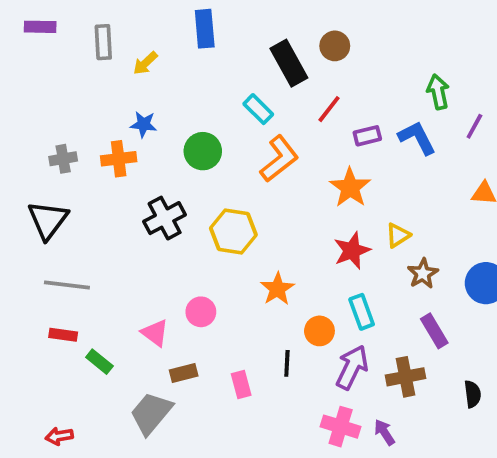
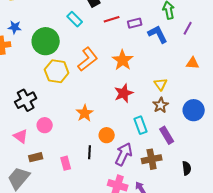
red line: (329, 109) -> (112, 19), turned 35
purple rectangle: (367, 136) -> (135, 23), moved
green circle: (203, 151) -> (46, 41), size x1.4
orange L-shape: (279, 159) -> (88, 59), moved
black cross: (165, 218) -> (26, 100), moved
yellow hexagon: (233, 231) -> (57, 71), moved
yellow triangle: (398, 235) -> (161, 84), moved, turned -32
cyan rectangle: (362, 312) -> (141, 125), moved

